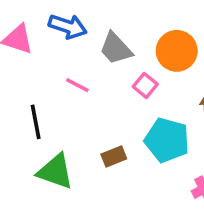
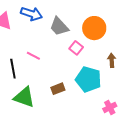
pink line: (77, 85) -> (33, 56), moved

